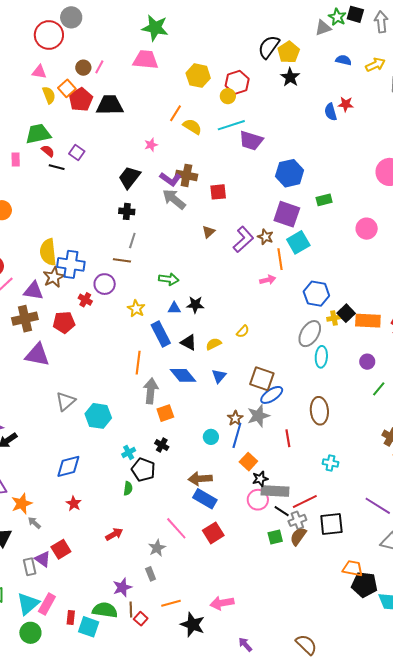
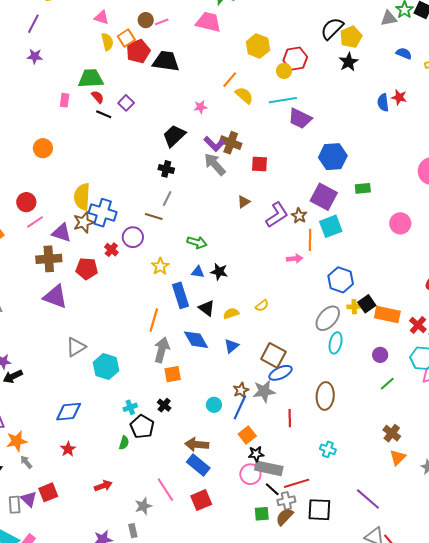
pink line: (99, 67) -> (162, 22), turned 32

